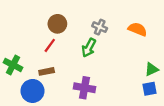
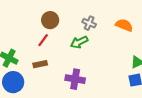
green arrow: (89, 48) -> (79, 42), turned 36
blue circle: (32, 91) -> (13, 82), moved

